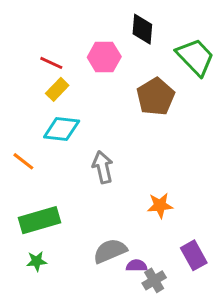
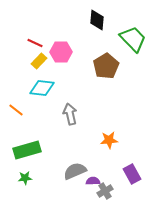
pink hexagon: (104, 57) -> (61, 52), moved

